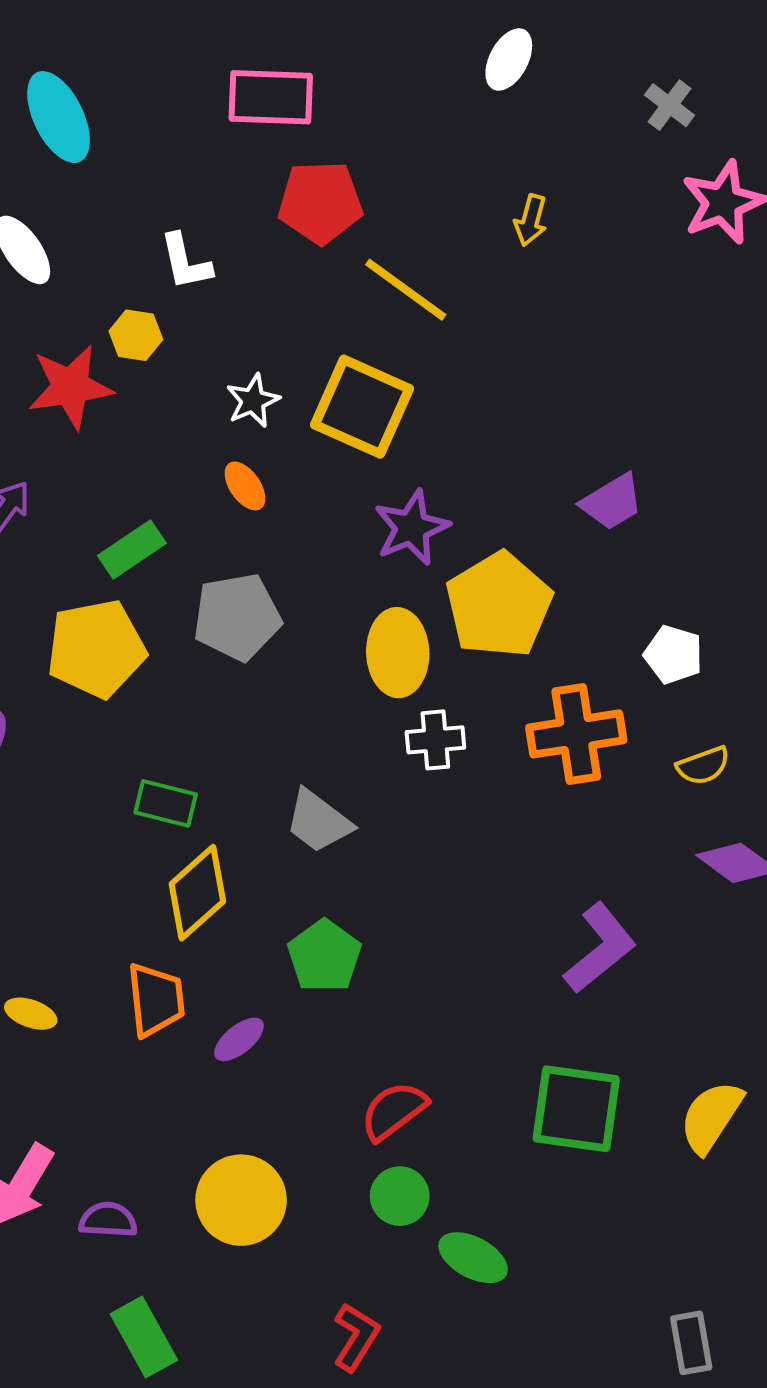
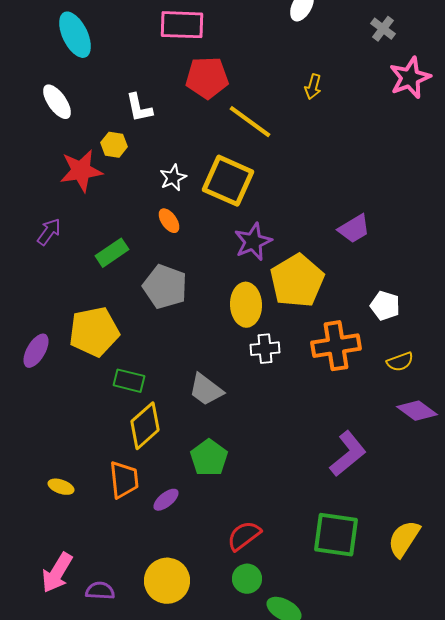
gray pentagon: (237, 617) -> (165, 287), turned 30
yellow pentagon: (96, 649) -> (94, 332), moved

